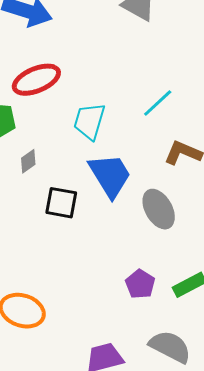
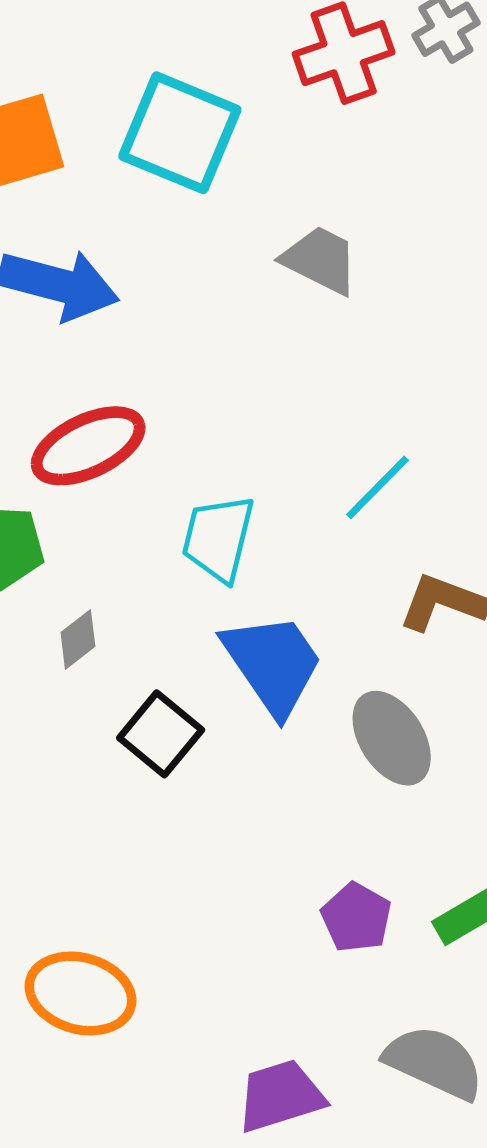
black square: (61, 203) -> (161, 734), turned 32

